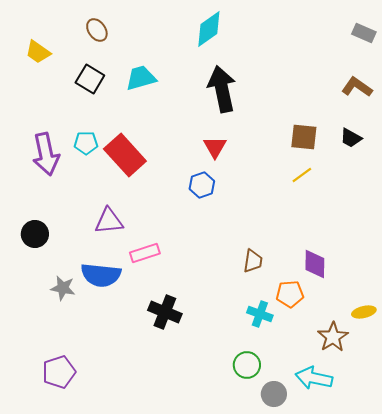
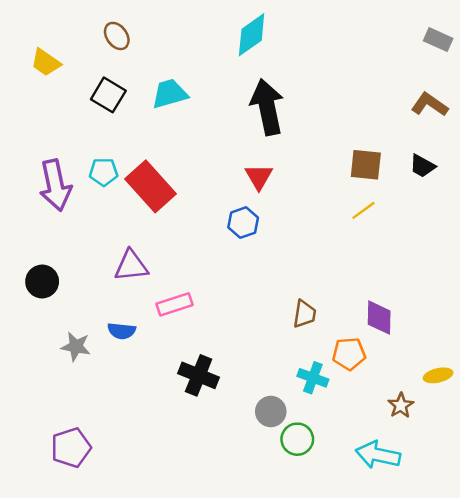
blue semicircle: (101, 275) -> (122, 331), size x0.6
brown star: (333, 337) -> (401, 405), size x0.7
gray circle: (274, 394) -> (271, 411), moved

